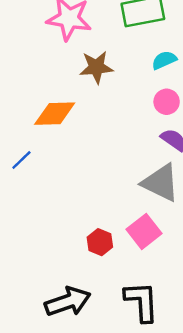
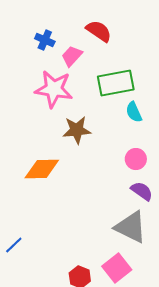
cyan semicircle: (164, 60) -> (134, 112), moved, turned -90
blue line: (21, 160) -> (14, 245), moved

